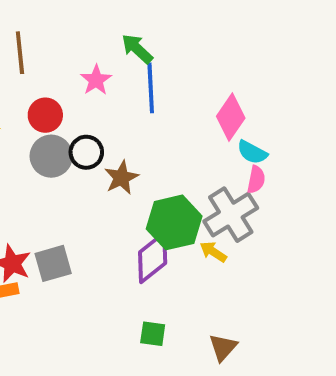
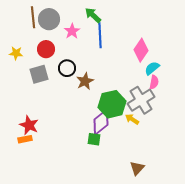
cyan semicircle: (252, 152) -> (152, 68), turned 112
gray circle: (51, 156) -> (49, 19), moved
gray square: (53, 263) -> (39, 74), moved
green square: (153, 334) -> (94, 139), moved

